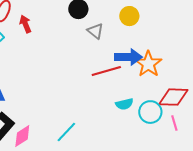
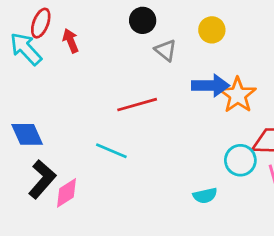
red line: (106, 71) -> (137, 105), moved
cyan semicircle: (124, 104) -> (205, 196), moved
cyan line: (66, 132) -> (111, 151), moved, turned 70

